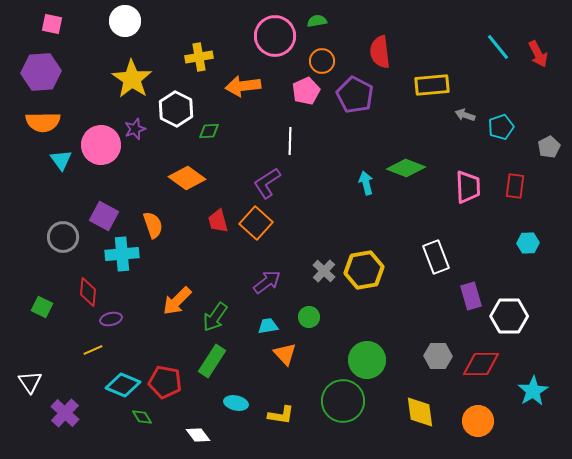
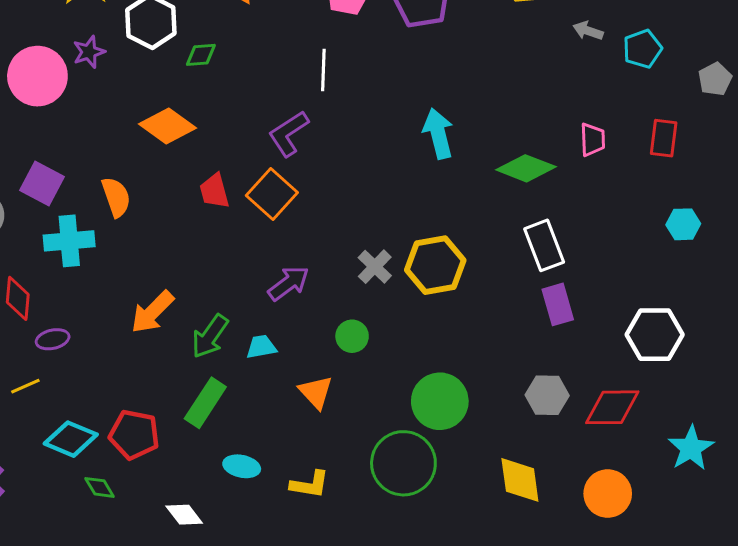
green diamond: (406, 168) -> (526, 168), moved
cyan arrow: (366, 183) -> (438, 134), size x1.4
pink trapezoid: (468, 187) -> (593, 140), size x0.7
purple rectangle: (471, 296) -> (558, 304), moved
cyan trapezoid: (268, 326) -> (261, 347), moved

